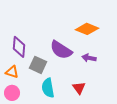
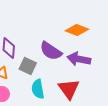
purple arrow: (89, 58) -> (79, 59), size x1.6
red triangle: (79, 88) -> (69, 89), size x1.6

